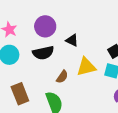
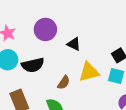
black semicircle: (43, 53) -> (33, 65), moved

